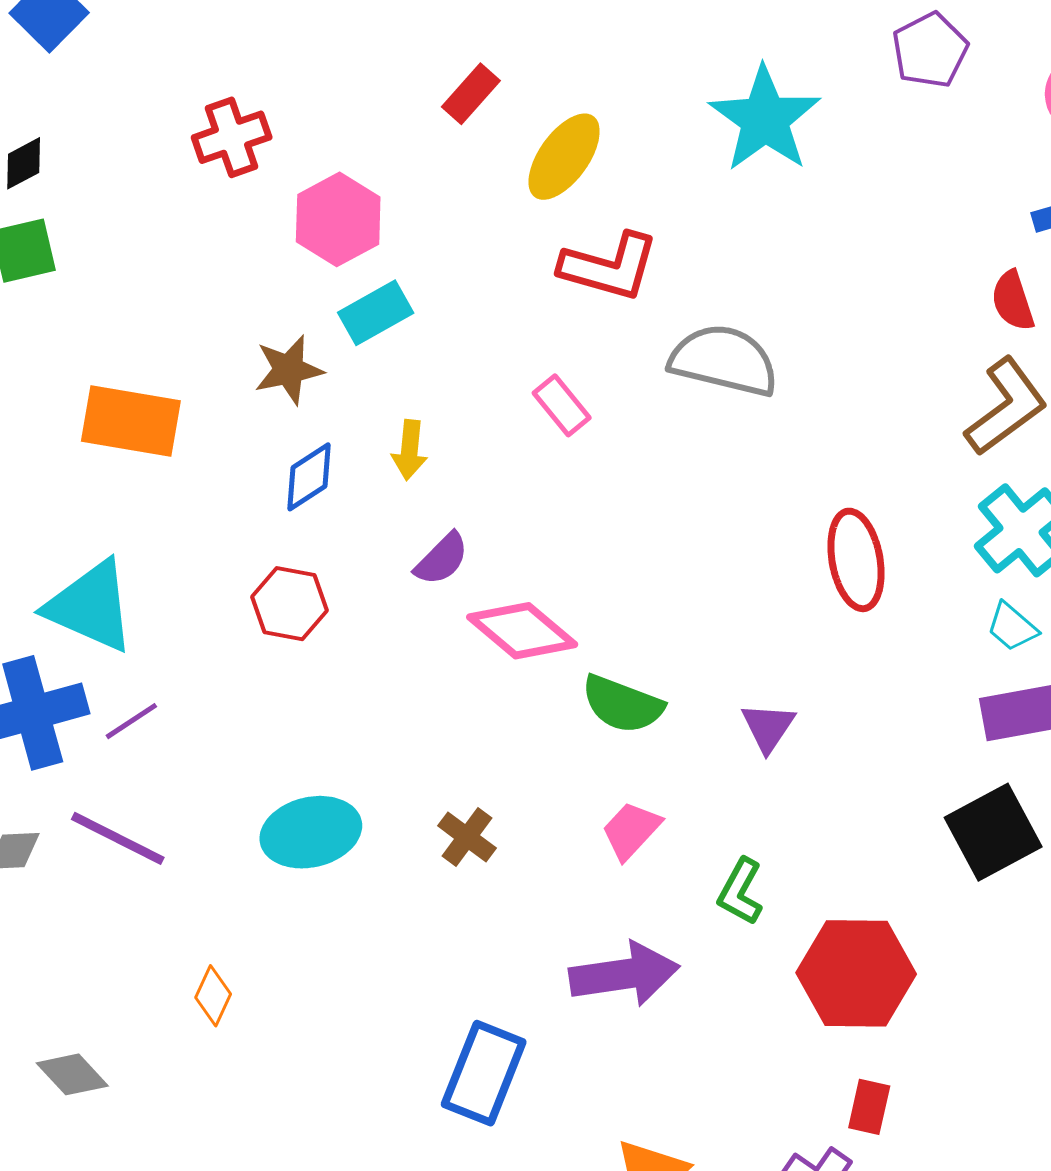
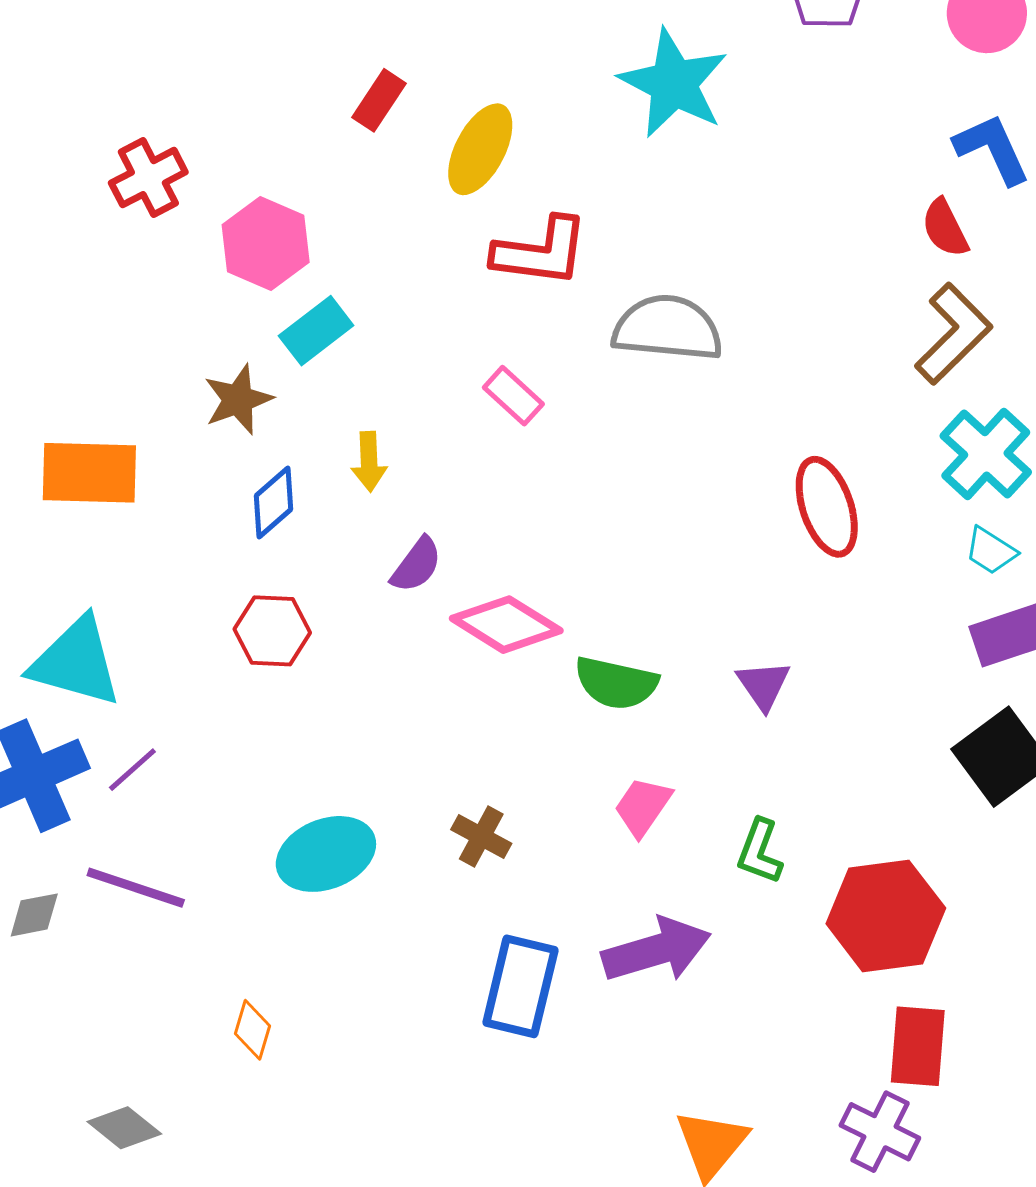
blue rectangle: (484, 1073) -> (520, 986), moved
red rectangle: (869, 1107) -> (918, 1046), size x1.5

